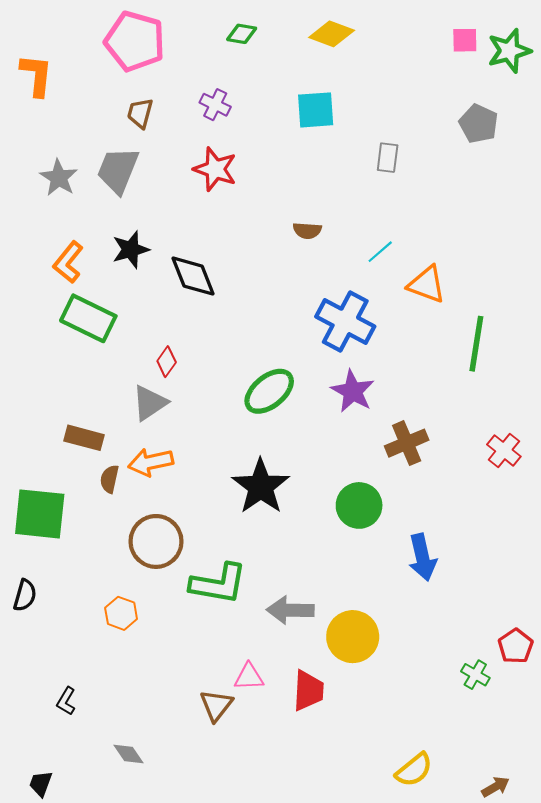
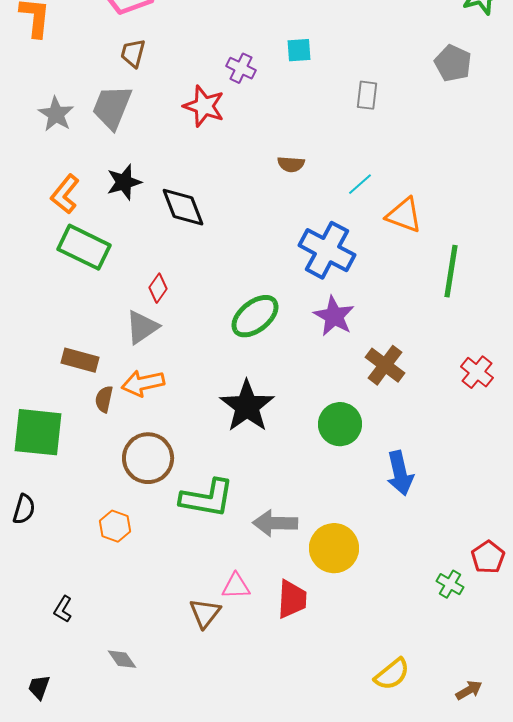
purple cross: (215, 105) -> (241, 68), moved
cyan square: (316, 110) -> (299, 50), size x0.7
brown cross: (407, 443) -> (385, 365), turned -30

